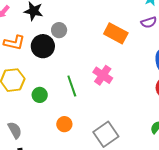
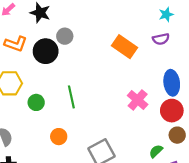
pink cross: (103, 75) -> (138, 100), moved

